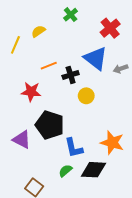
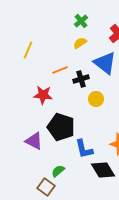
yellow semicircle: (38, 31) -> (80, 43), moved
black diamond: (93, 170) -> (103, 170), turned 55
green semicircle: (65, 171) -> (58, 171), moved

